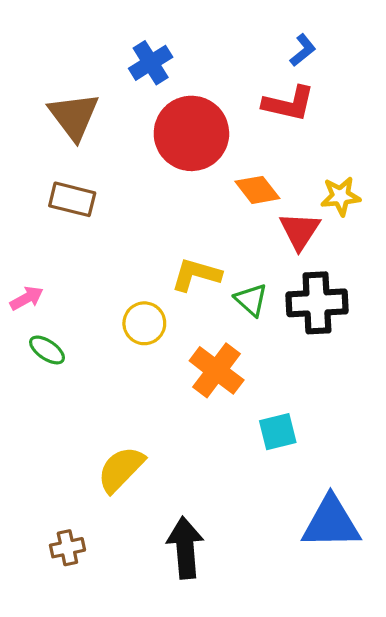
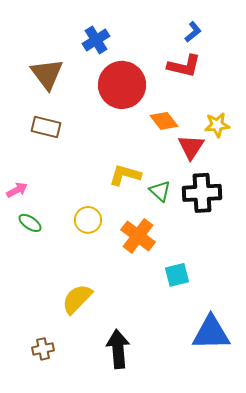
yellow circle: (144, 323) -> (88, 220), moved

